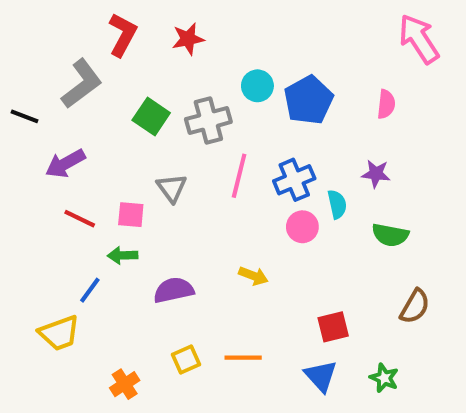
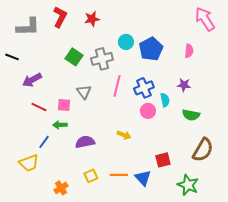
gray L-shape: (82, 84) -> (28, 27), moved, turned 35
brown semicircle: (415, 306) -> (203, 150), size x1.4
blue triangle: (321, 376) -> (143, 178), moved
green star: (384, 378) -> (188, 185), size x1.5

